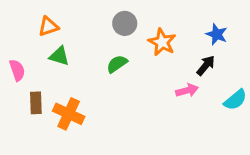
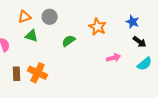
gray circle: (125, 23) -> (50, 17), moved
black arrow: (206, 65) -> (140, 42), moved, turned 88
brown rectangle: (36, 103) -> (17, 74), moved

